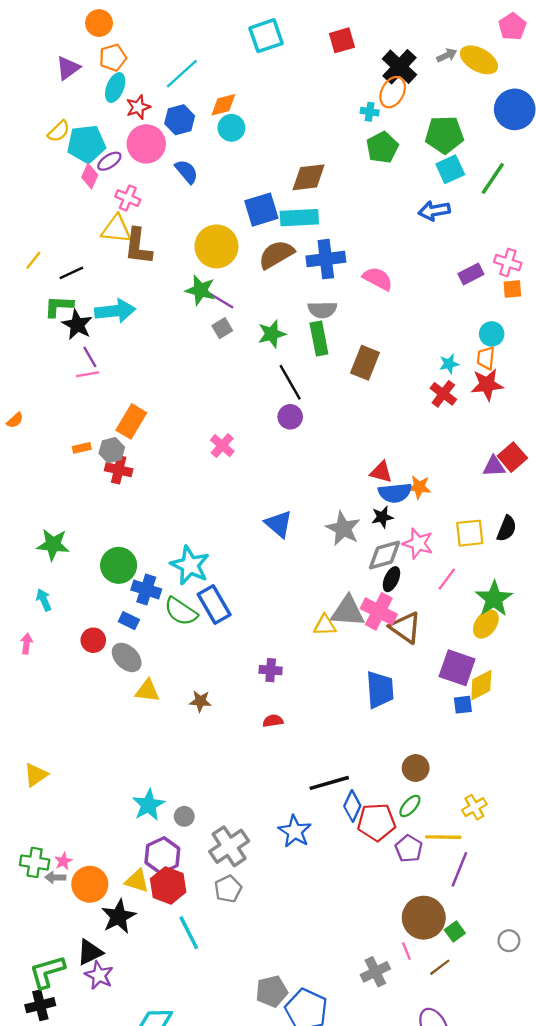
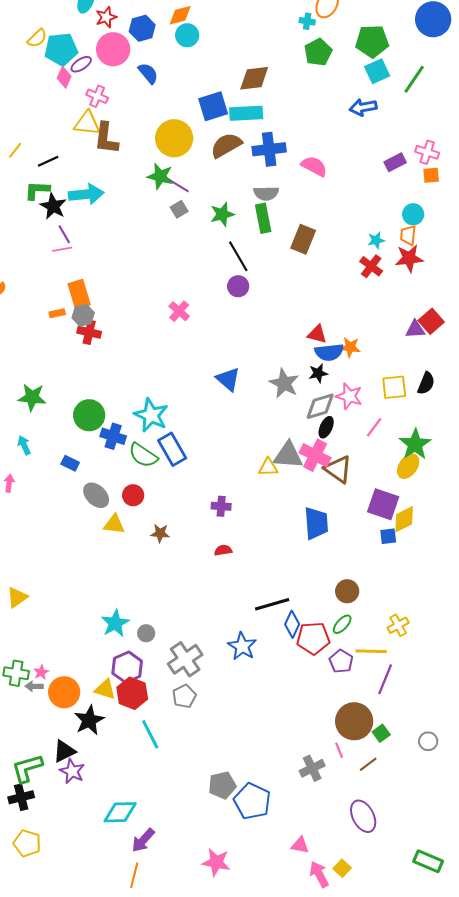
orange rectangle: (131, 421) -> (79, 294), moved, turned -48
blue rectangle: (129, 621) -> (70, 463), moved
red circle: (93, 640) -> (133, 495), moved

